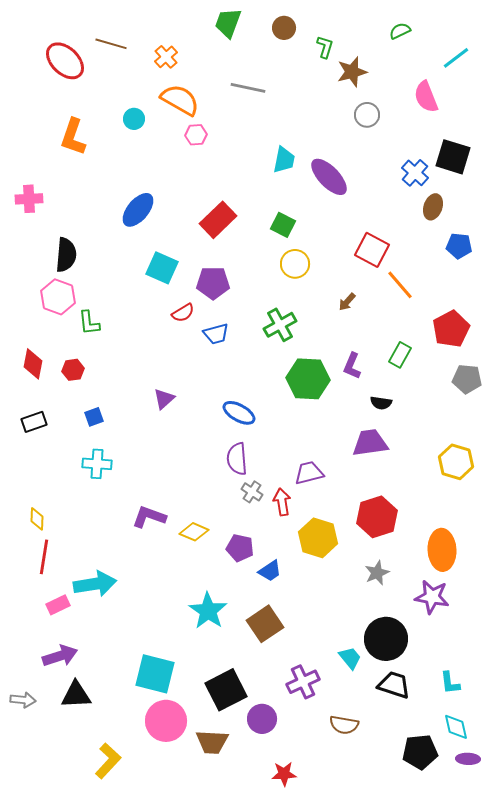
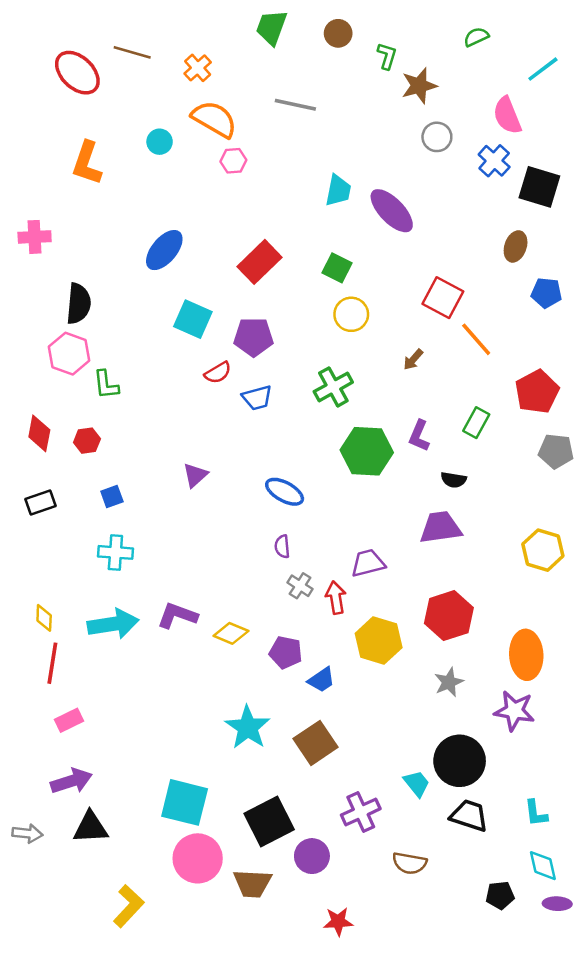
blue cross: (415, 173) -> (494, 161), moved
purple semicircle: (237, 459) -> (282, 546), size x0.6
cyan arrow: (95, 584) -> (113, 624), moved
black pentagon: (420, 752) -> (500, 895), size x0.7

